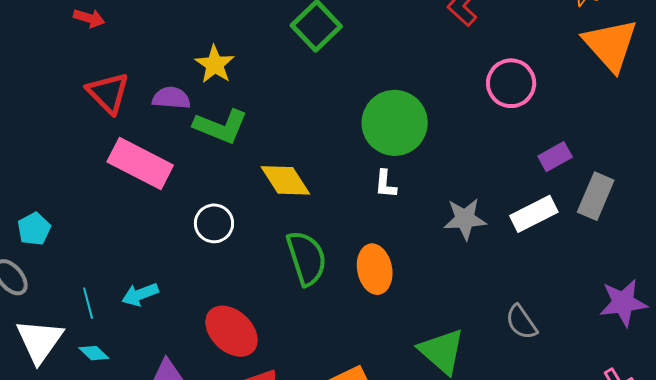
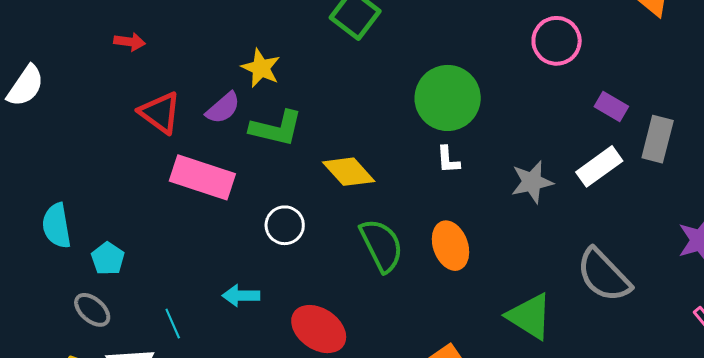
purple semicircle: (171, 98) -> (223, 108), turned 144
purple rectangle: (555, 157) -> (611, 107), turned 68
cyan arrow: (140, 294) -> (241, 296), moved, turned 30
gray semicircle: (521, 322) -> (604, 275), size x1.6

